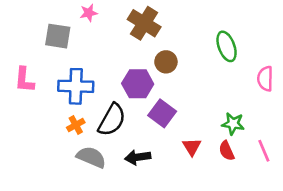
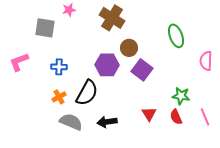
pink L-shape: (24, 80) -> (19, 62), turned 65
blue cross: (76, 86) -> (59, 67), size x0.6
purple square: (162, 113) -> (142, 70), moved

